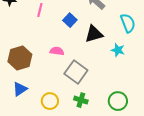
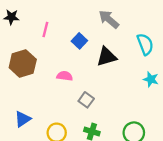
cyan star: (118, 50) -> (151, 79), moved
brown hexagon: (20, 58) -> (23, 64), moved
gray square: (76, 72) -> (86, 100), size x0.6

